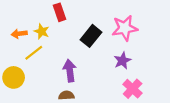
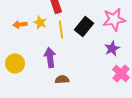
yellow line: (34, 53) -> (61, 29), moved, turned -60
purple arrow: (70, 71) -> (50, 57), moved

